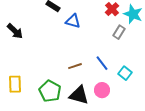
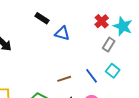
cyan square: (125, 73) -> (113, 71), moved

